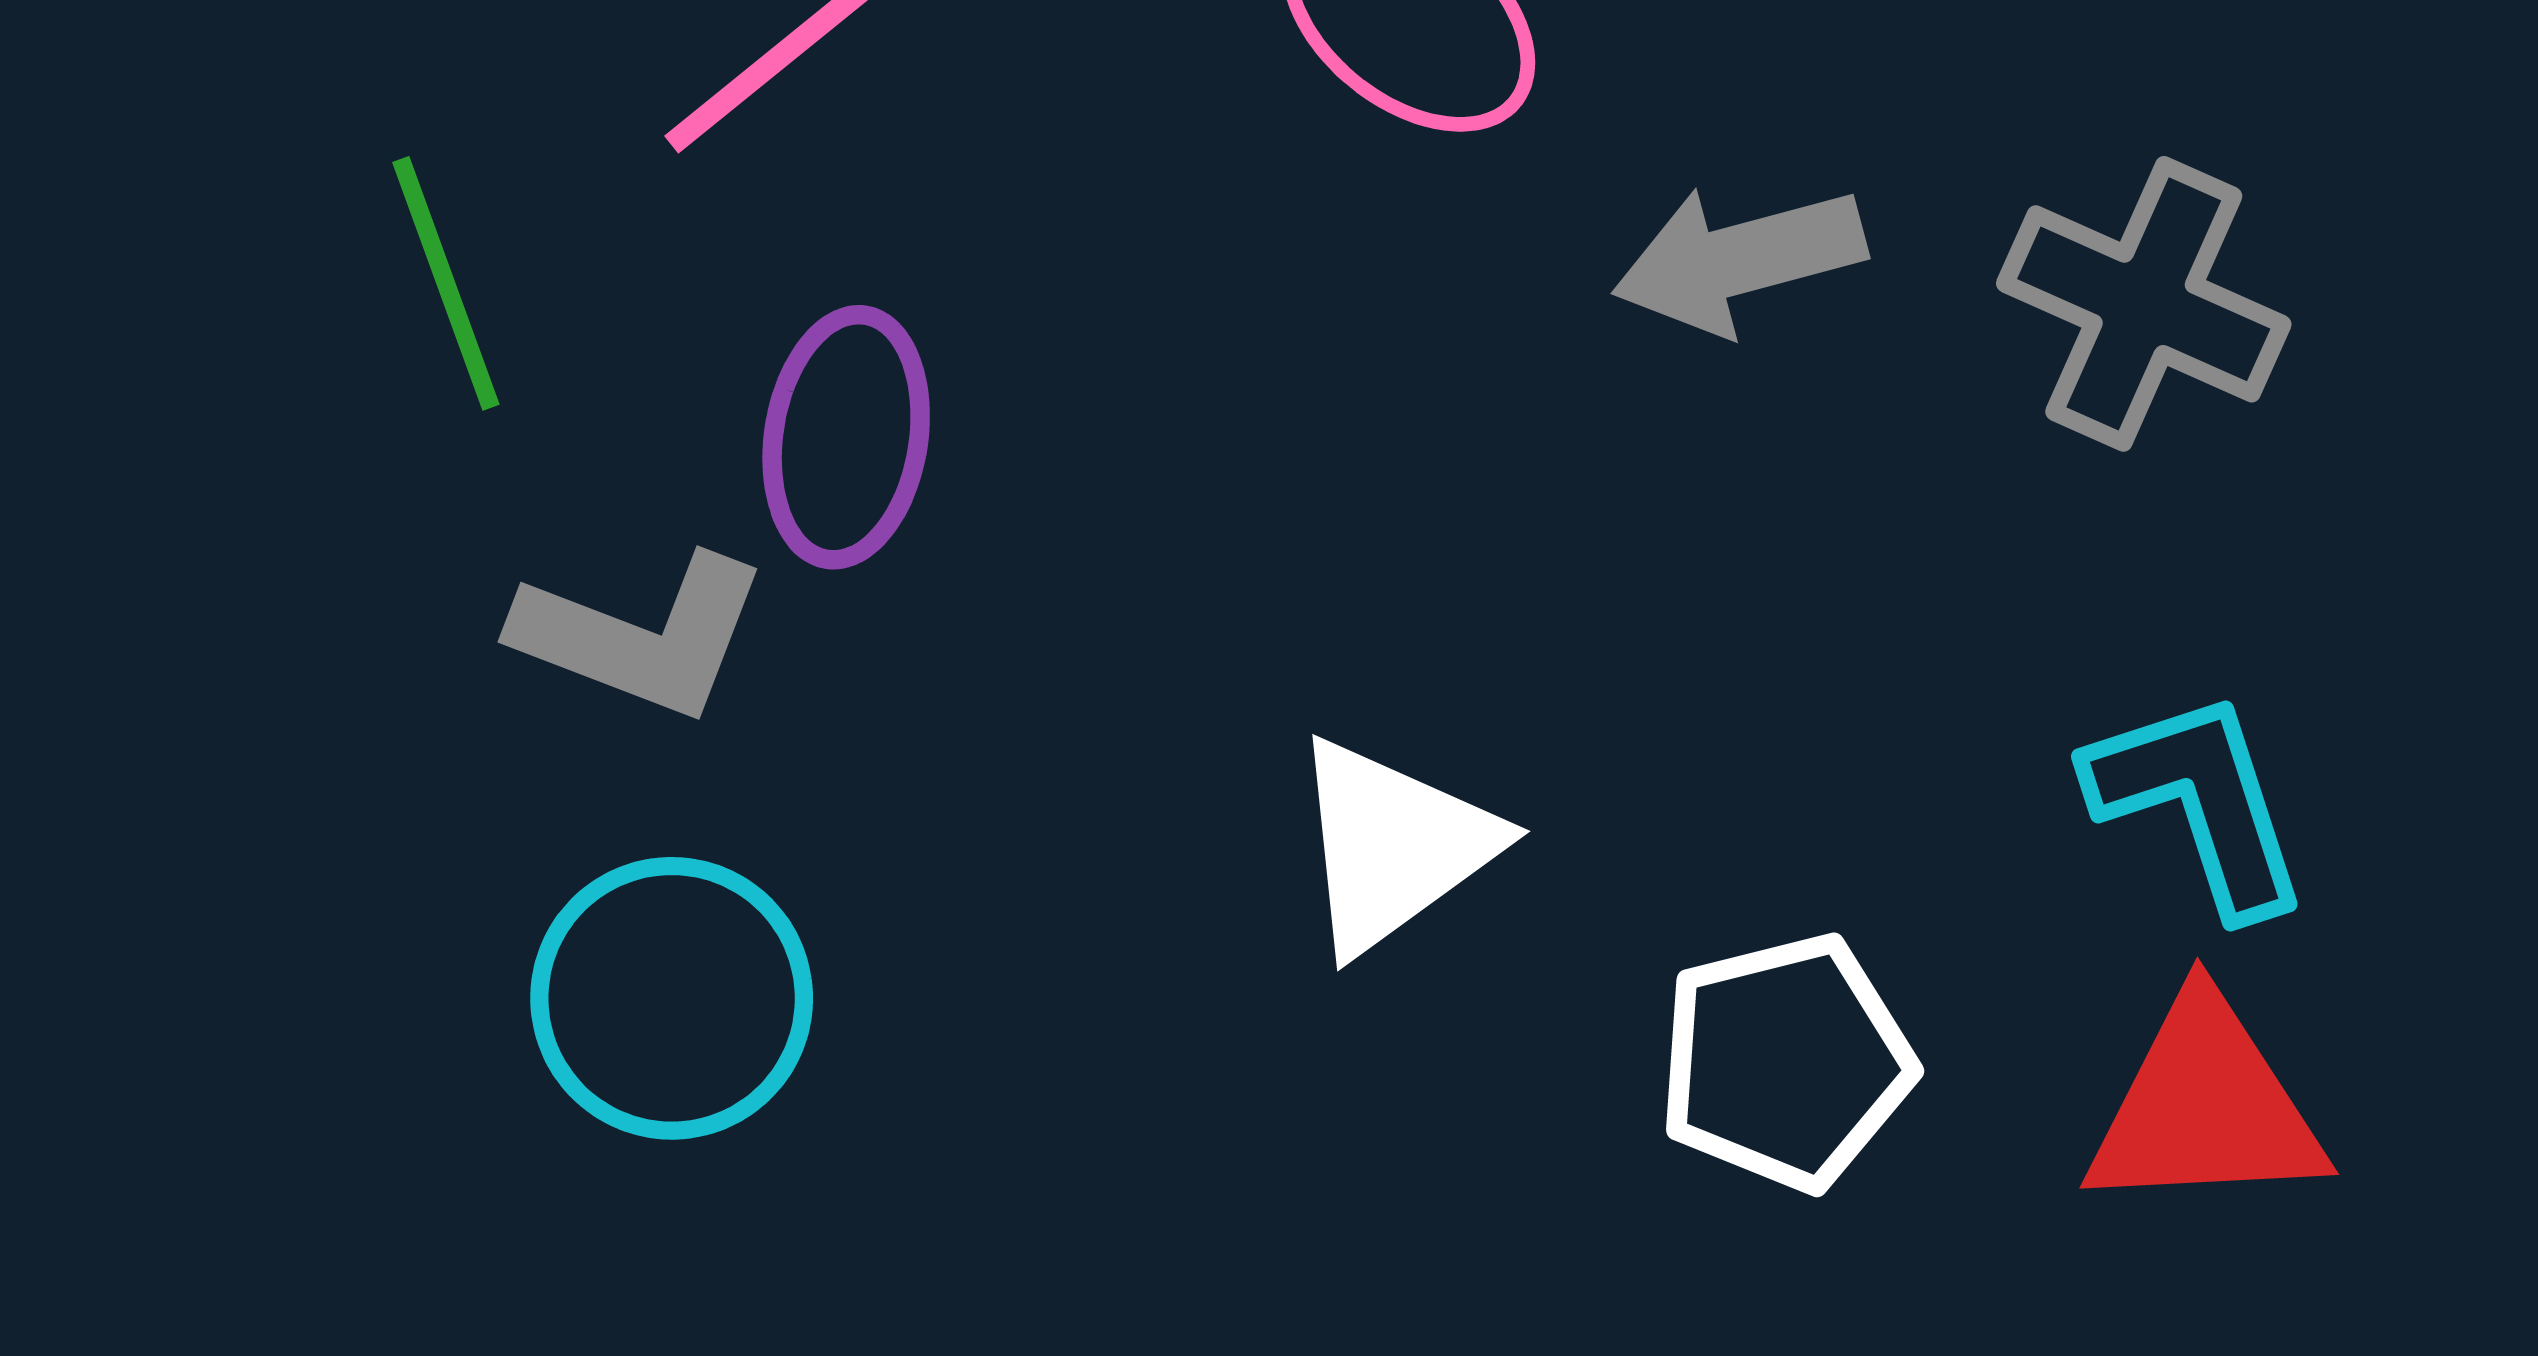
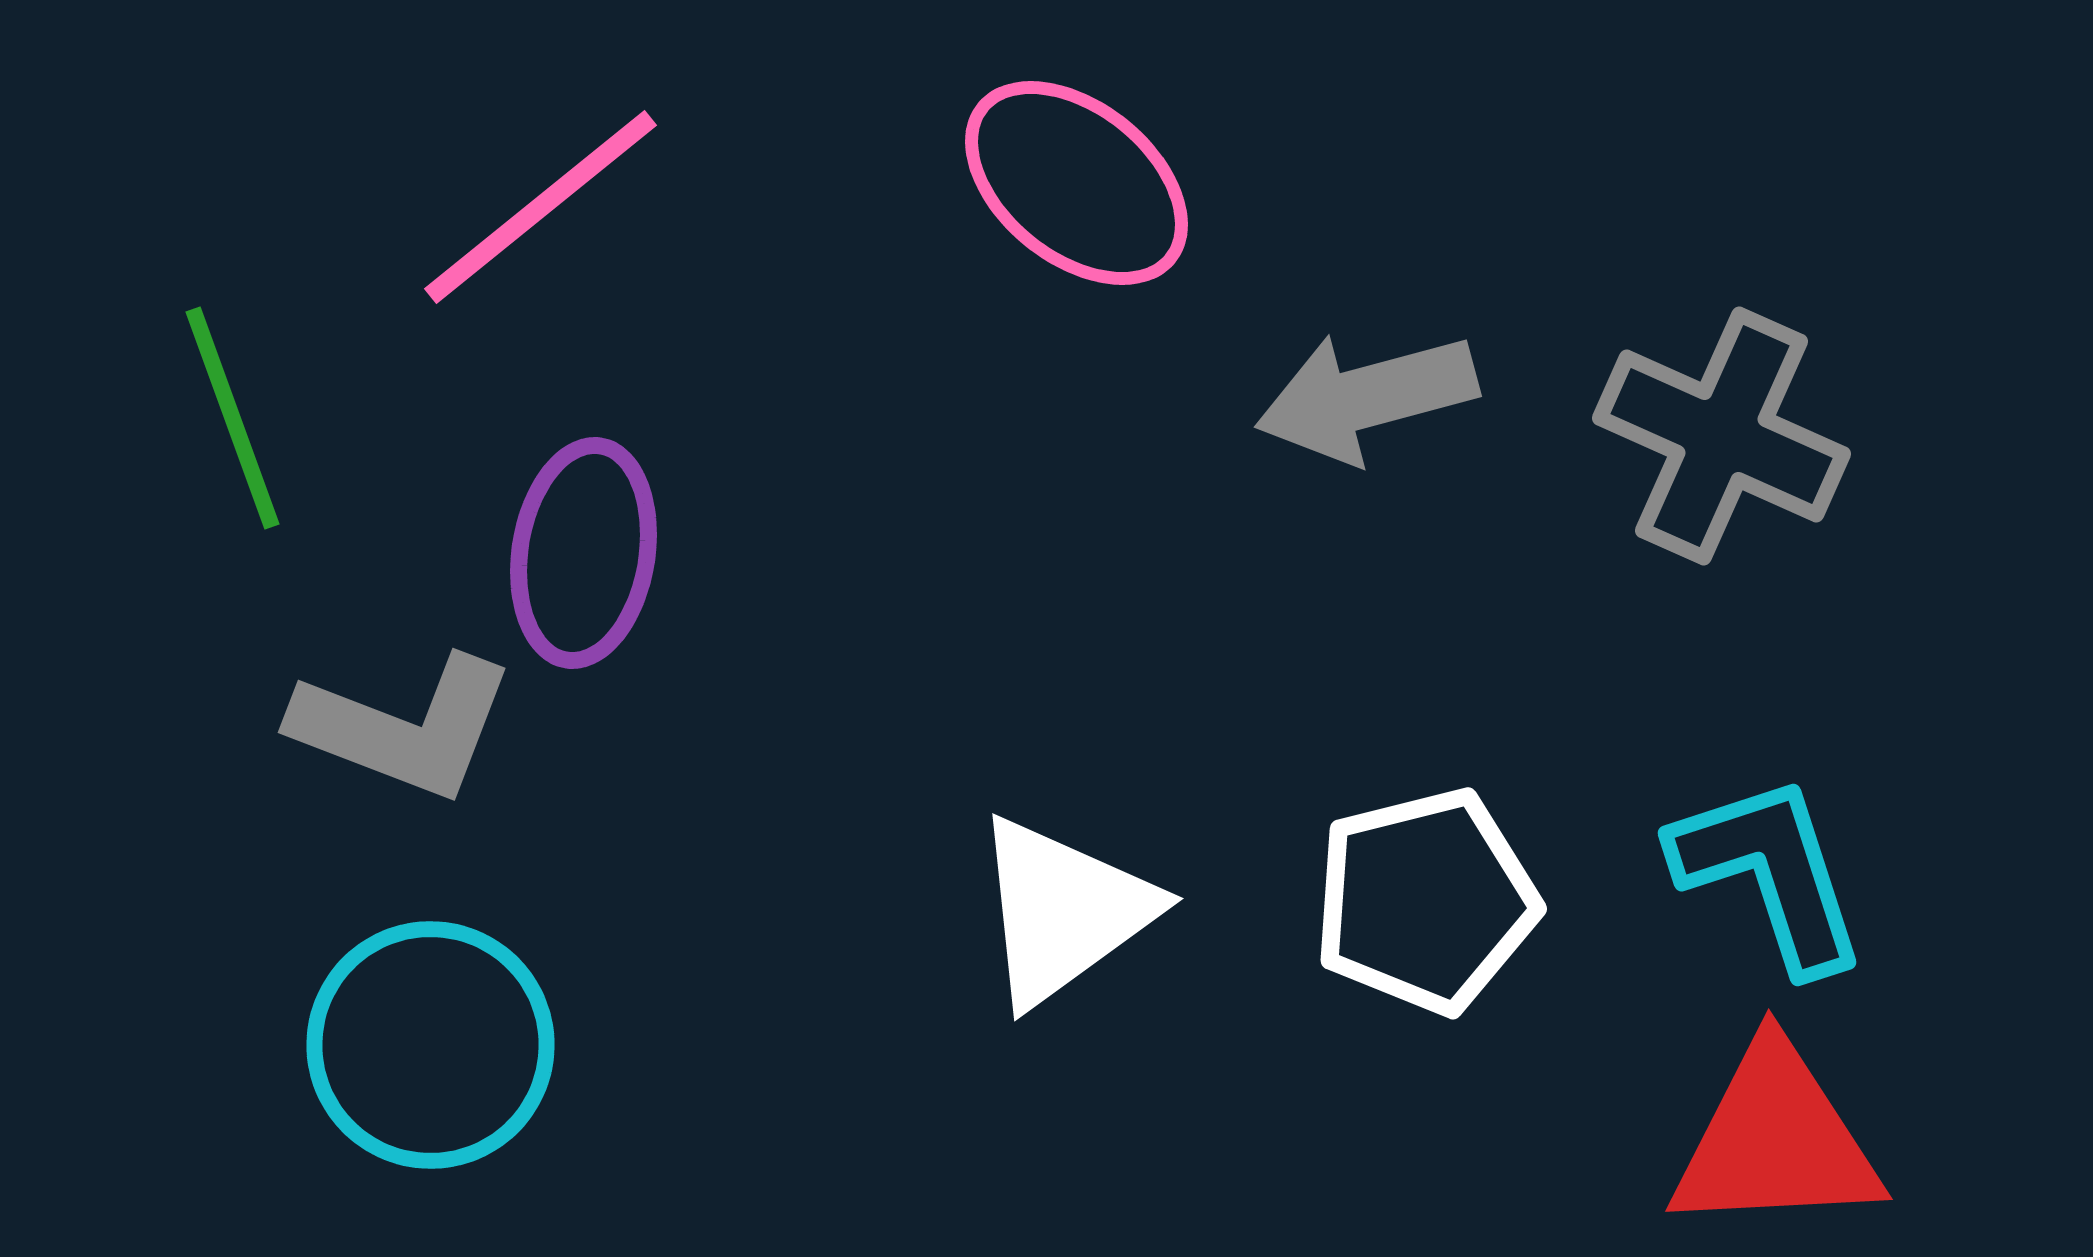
white pentagon: (1786, 1062) -> (1425, 901), moved

